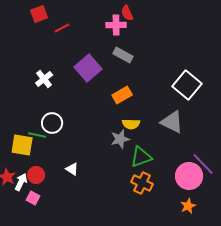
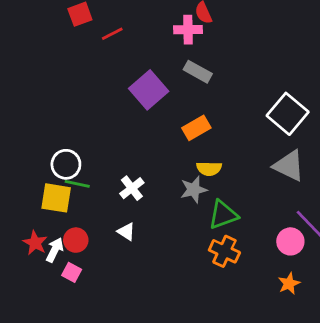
white cross: (44, 79) -> (132, 188), moved
gray triangle: (172, 122) -> (289, 166), moved
white circle: (52, 123) -> (66, 164), moved
pink circle: (189, 176) -> (290, 241), size x0.7

